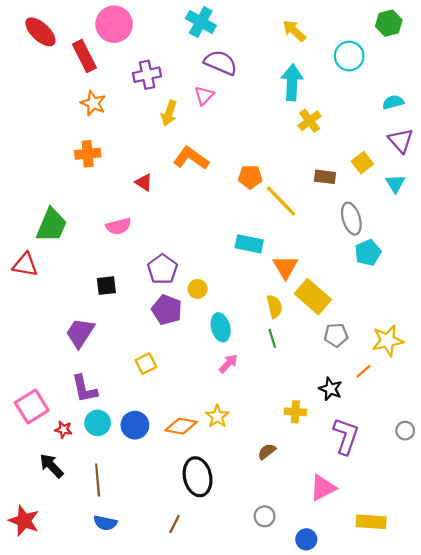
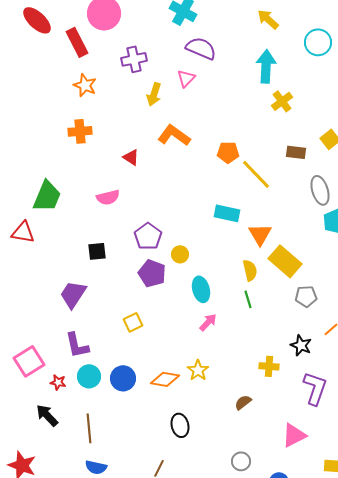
black ellipse: (198, 477) -> (180, 425), size x0.7

